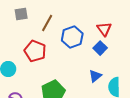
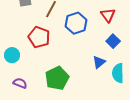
blue square: (100, 48) -> (113, 41), moved

